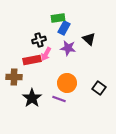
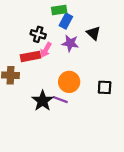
black cross: (39, 40) -> (38, 34), turned 32
black square: (99, 88) -> (105, 87), turned -32
black star: (32, 98) -> (43, 101), moved

